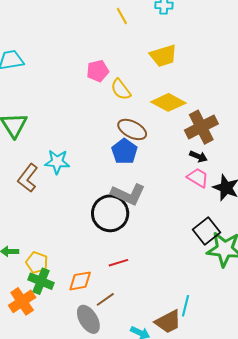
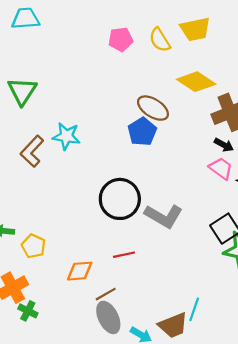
yellow semicircle: (121, 89) -> (160, 40), moved
gray L-shape: (128, 194) -> (164, 216), moved
green cross: (41, 281) -> (28, 311), moved, size x0.7
gray ellipse: (88, 319) -> (108, 317), moved

